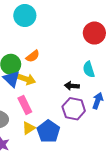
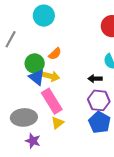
pink rectangle: (25, 105) -> (52, 101), size x1.4
blue pentagon: (48, 131) -> (100, 122), moved

